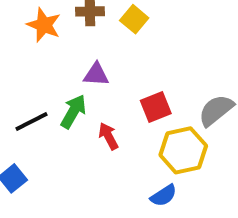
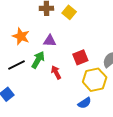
orange star: (44, 25) -> (21, 36), moved

